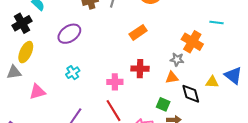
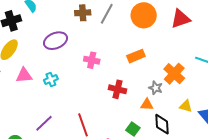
orange rectangle: (138, 32) -> (136, 56), moved
pink cross: (115, 82) -> (92, 60), moved
yellow triangle: (212, 82) -> (186, 106), moved
pink triangle: (37, 92) -> (24, 75), moved

